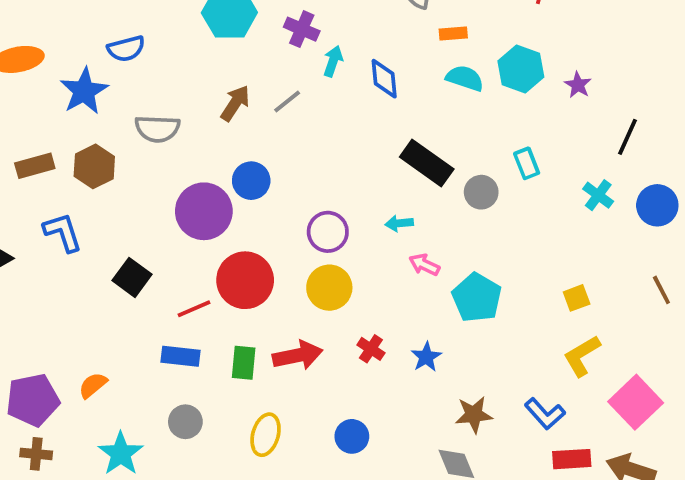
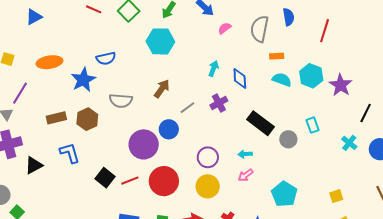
purple cross: (302, 29) -> (219, 103), moved, turned 36
purple star: (578, 85) -> (341, 85), size x1.6
gray line: (287, 101) -> (187, 108), moved
pink arrow: (424, 265) -> (246, 175), moved, turned -63
red line: (194, 309) -> (130, 181), moved

